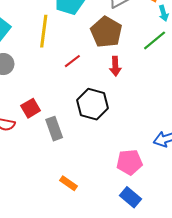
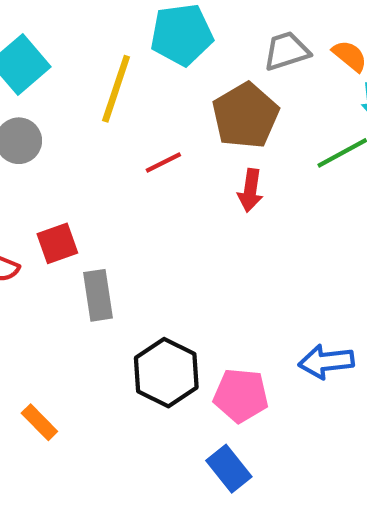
black hexagon: (93, 104) -> (166, 373), moved
orange rectangle: (68, 183) -> (39, 422), moved

